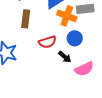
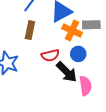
black arrow: (65, 57) -> (67, 72), size x1.6
pink semicircle: (84, 69) -> (85, 86), turned -78

